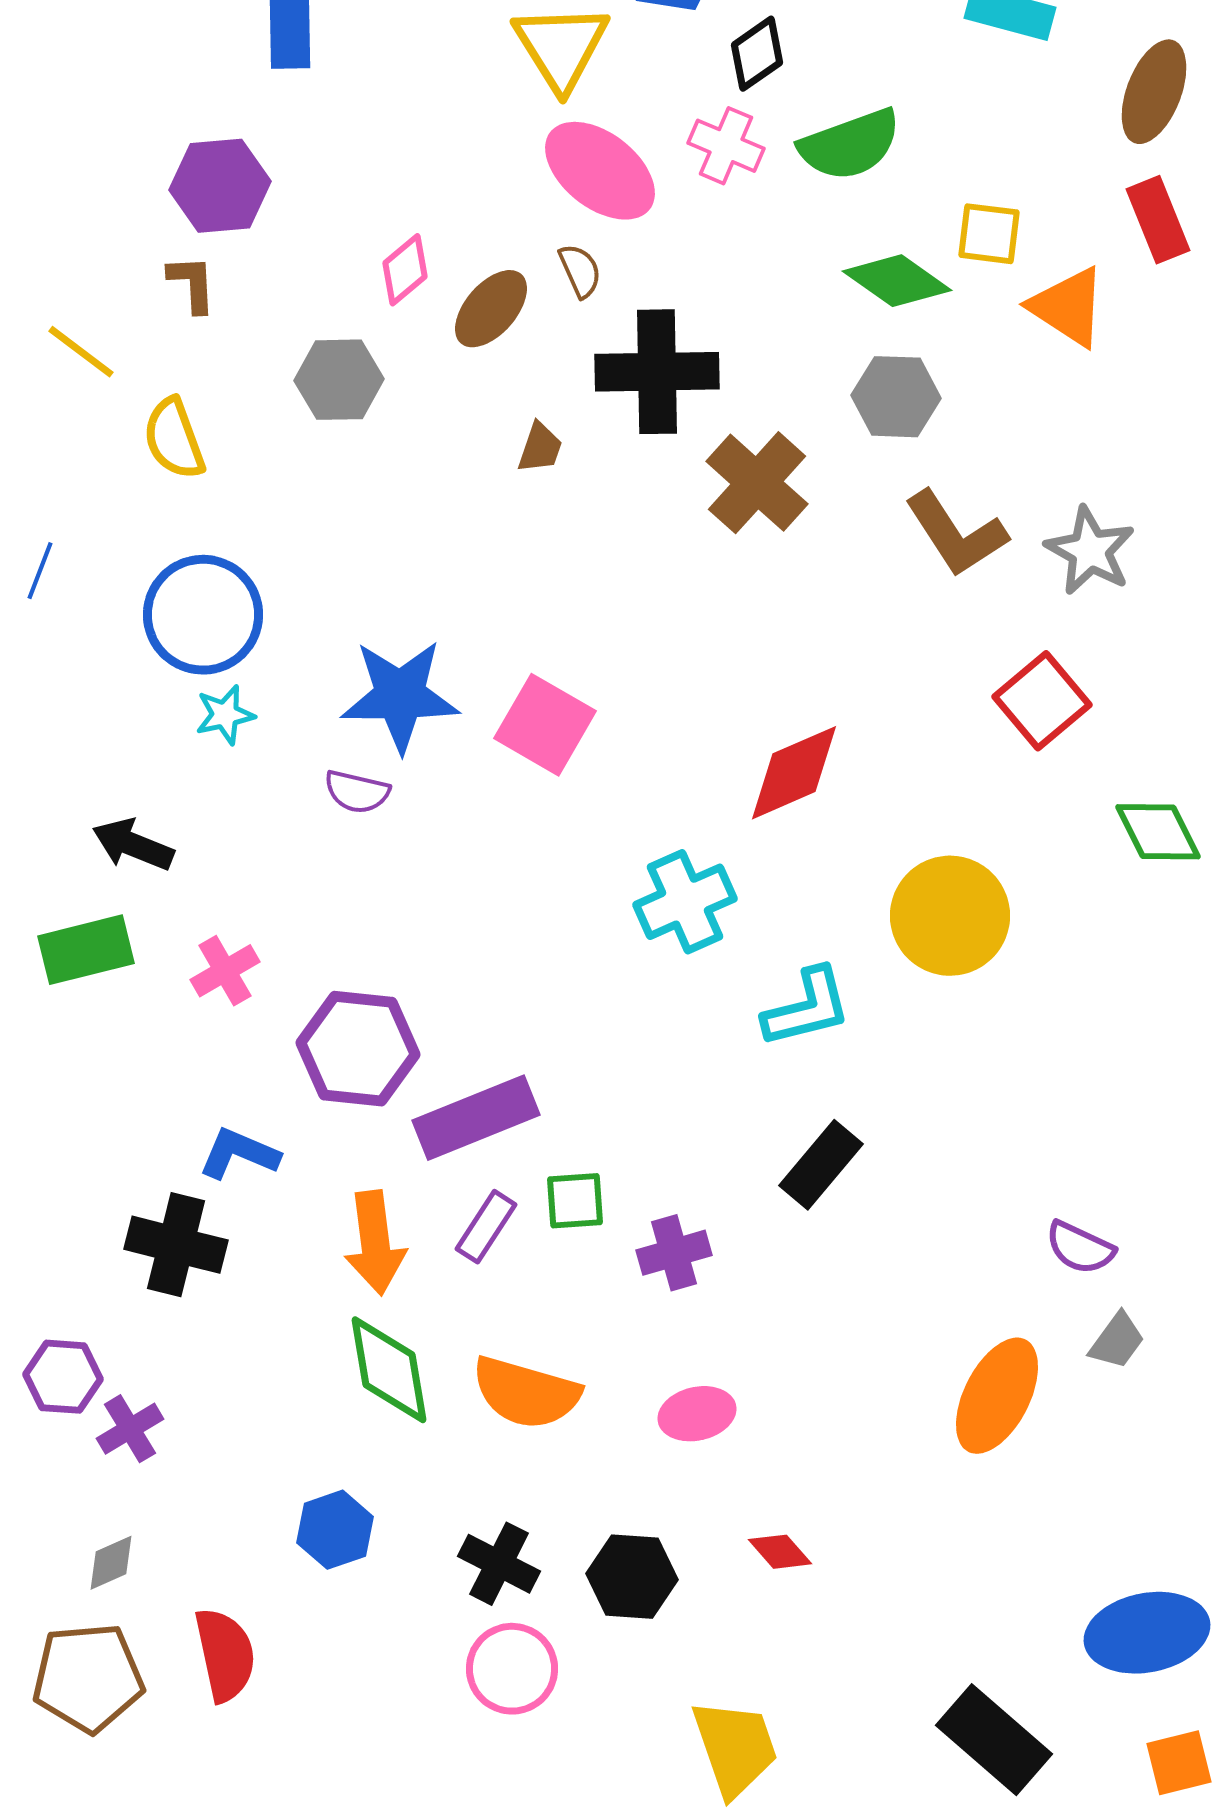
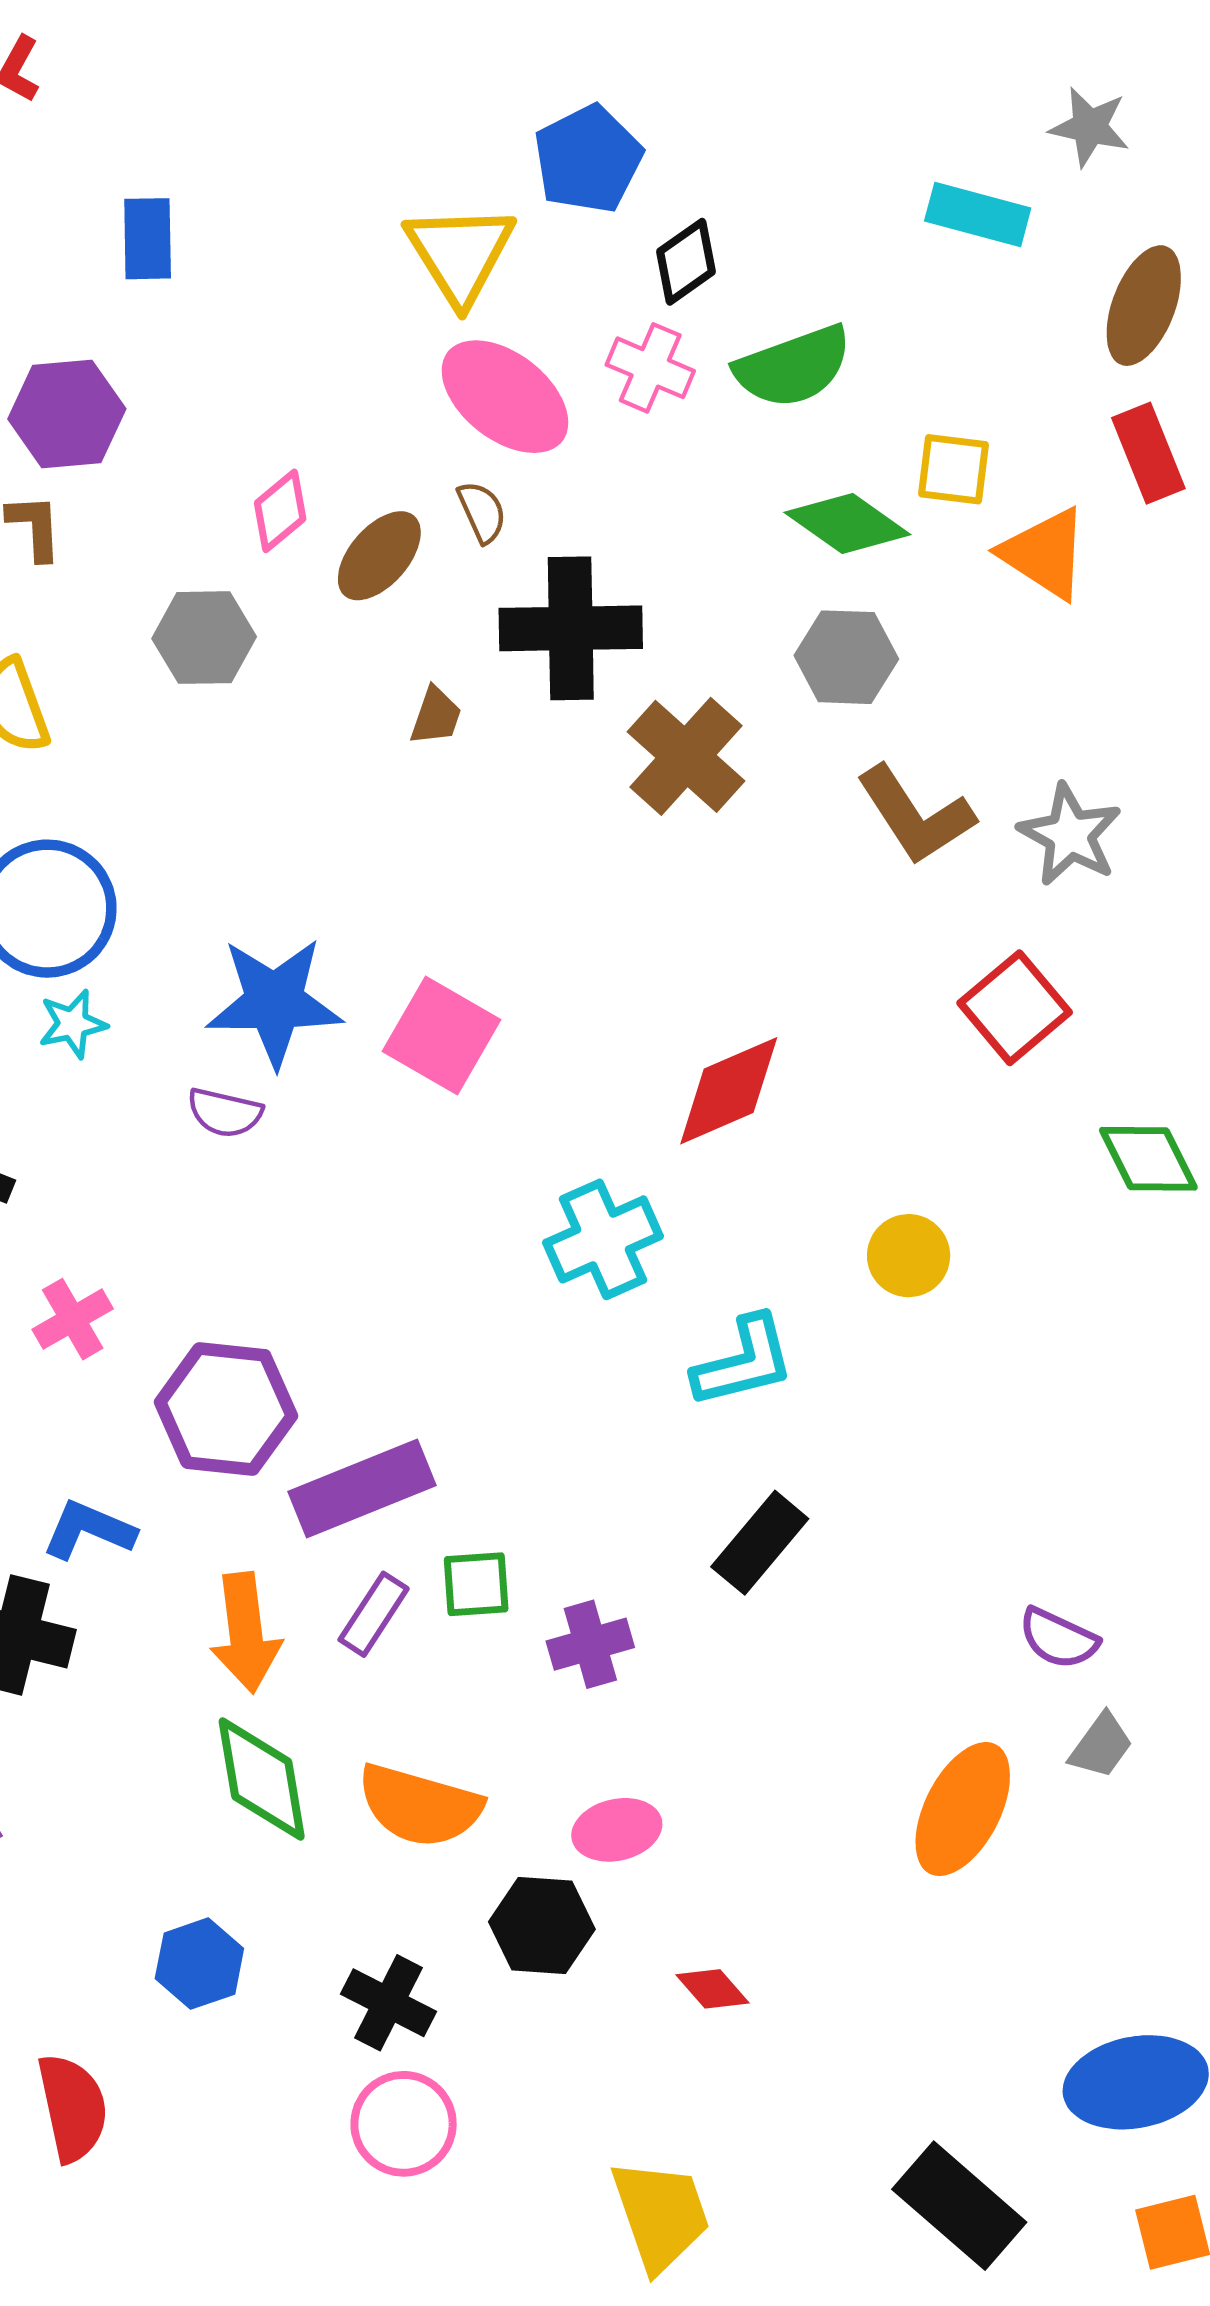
yellow circle: (950, 916) -> (909, 1256), size x0.6
black hexagon: (632, 1577) -> (542, 1926), moved

